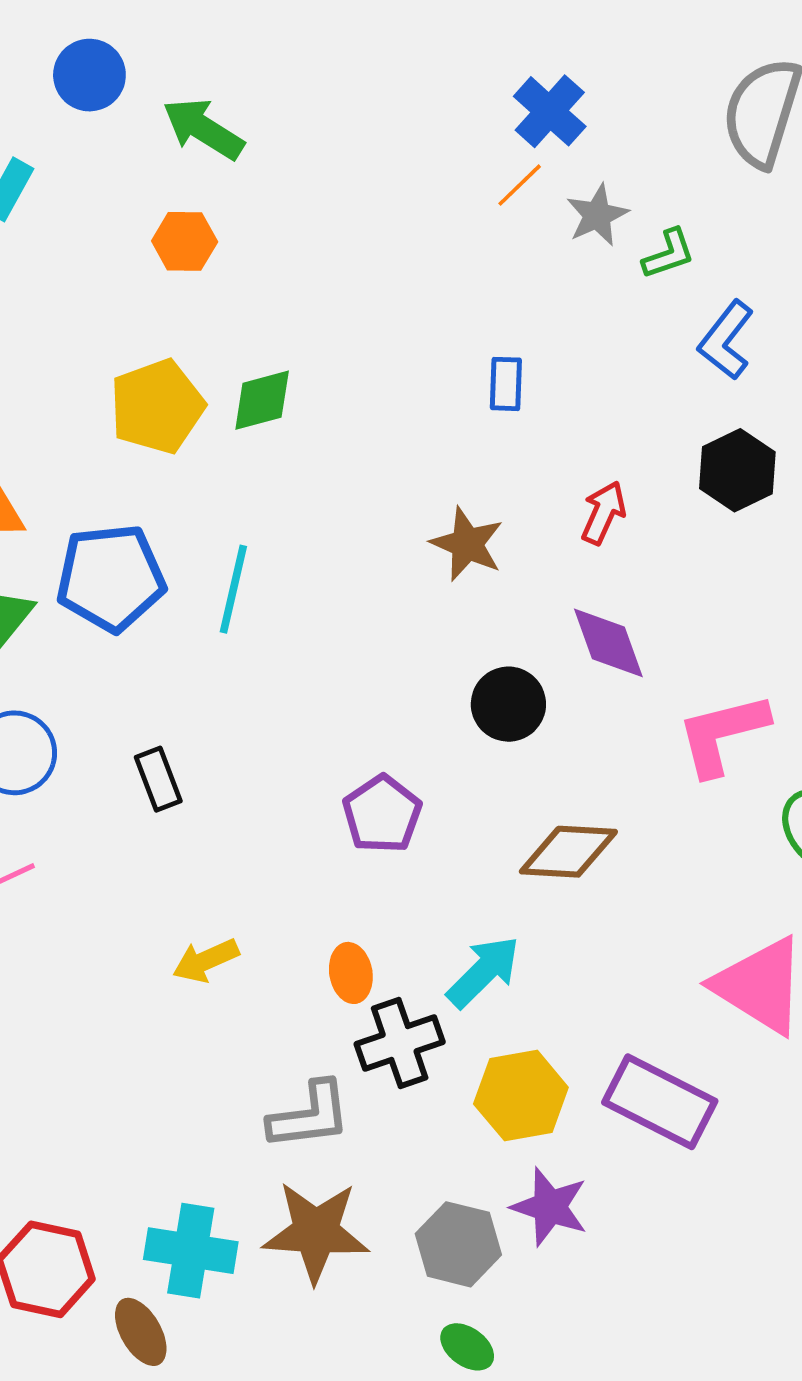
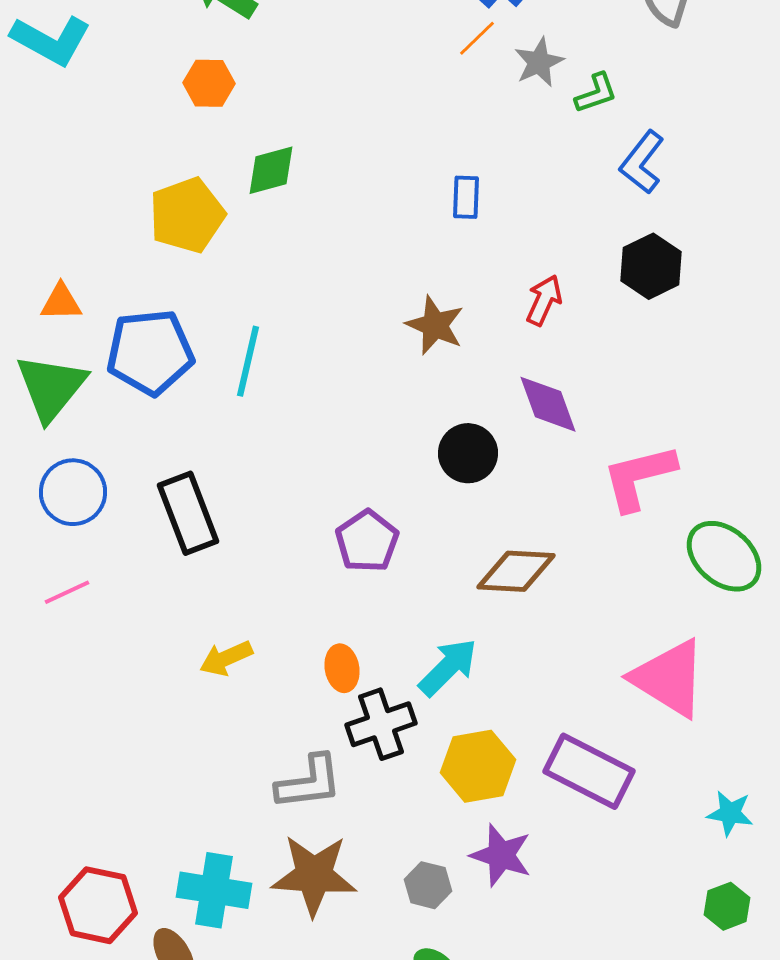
green diamond: (262, 400) -> (271, 170), moved
black rectangle: (158, 779) -> (188, 513), size x1.6
gray hexagon: (458, 1244) -> (428, 885), size x0.7

